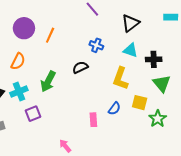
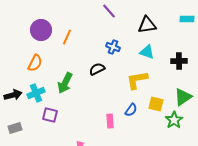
black triangle: (130, 23) -> (147, 25), turned 30
black cross: (154, 59) -> (179, 61), moved
yellow L-shape: (120, 78) -> (137, 80), turned 60
green triangle: (162, 83) -> (183, 97), moved, turned 36
purple square: (33, 114) -> (50, 115), turned 35

